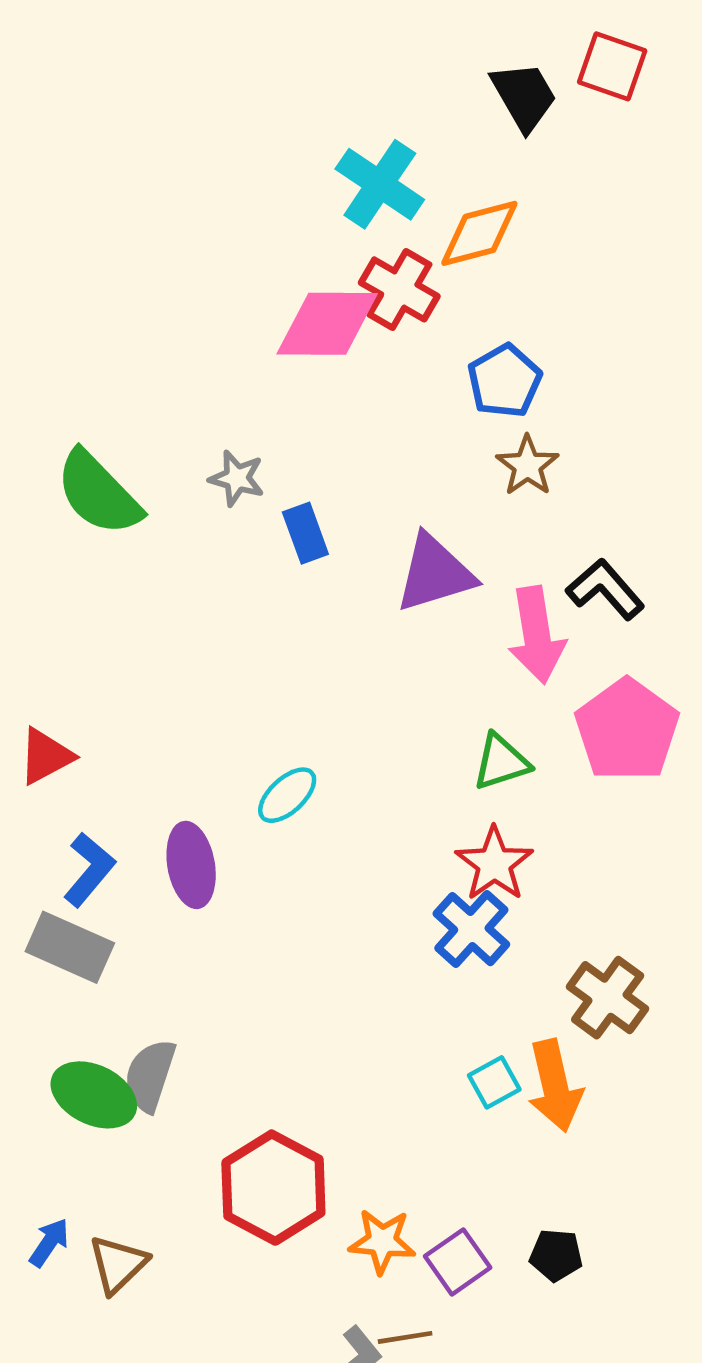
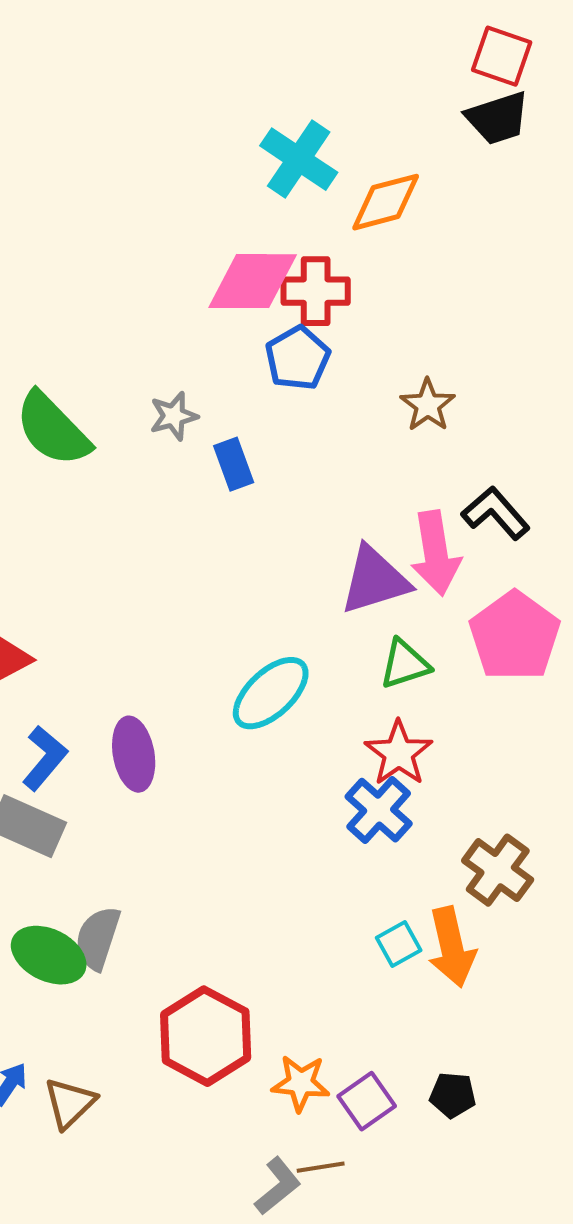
black trapezoid: (524, 96) -> (498, 118), moved, turned 102
red cross: (399, 289) -> (316, 291), moved, turned -30
blue pentagon: (505, 381) -> (298, 358), moved
gray star: (237, 478) -> (174, 416), turned -30
purple triangle: (435, 573) -> (375, 580), moved
cyan ellipse: (287, 795) -> (271, 693), moved, size x1.5

